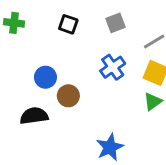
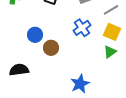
black semicircle: (34, 116) -> (19, 70), moved

